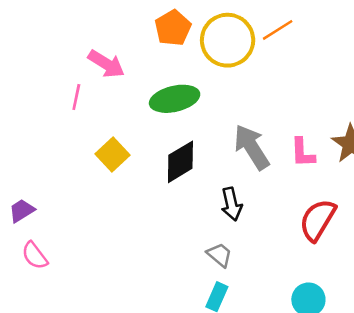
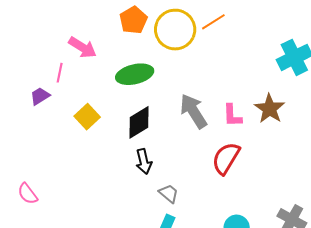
black arrow: (232, 204) -> (144, 162), moved
purple trapezoid: (22, 211) -> (40, 96), moved
red semicircle: (318, 220) -> (226, 158), moved

